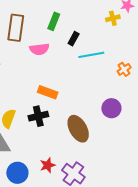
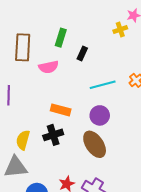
cyan line: (91, 55) -> (103, 85), moved
purple circle: (111, 108) -> (100, 115), moved

